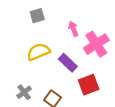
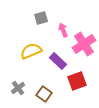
gray square: (37, 16) -> (41, 18), moved

